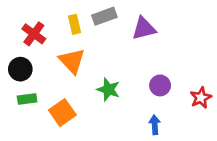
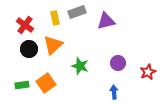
orange triangle: (72, 61) -> (53, 45), turned 30
black circle: (20, 69) -> (29, 49), moved
green rectangle: (27, 99) -> (22, 85), moved

